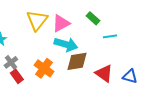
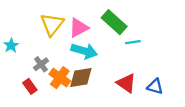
green rectangle: (93, 18) -> (114, 22), size x1.6
brown diamond: (77, 61) -> (81, 78), moved
gray cross: (11, 62) -> (41, 64), moved

